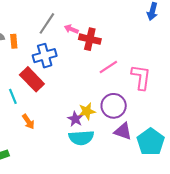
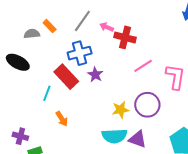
orange rectangle: (14, 41) -> (50, 26), moved, turned -40
cyan line: (13, 96) -> (47, 93), turned 42
purple star: (75, 119) -> (95, 75), moved
purple triangle: (123, 131) -> (138, 139), moved

